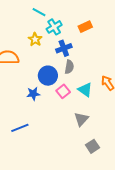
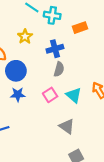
cyan cross: (54, 27) -> (52, 15), moved, turned 35
blue circle: (48, 76) -> (16, 71), moved
gray triangle: (81, 119) -> (67, 126), turned -42

